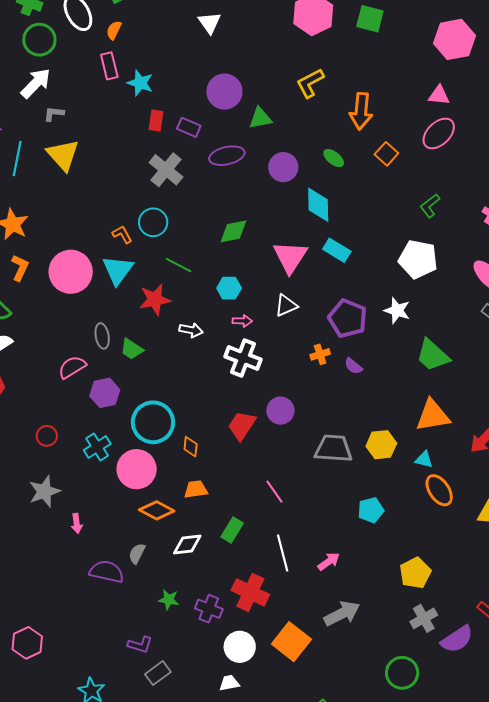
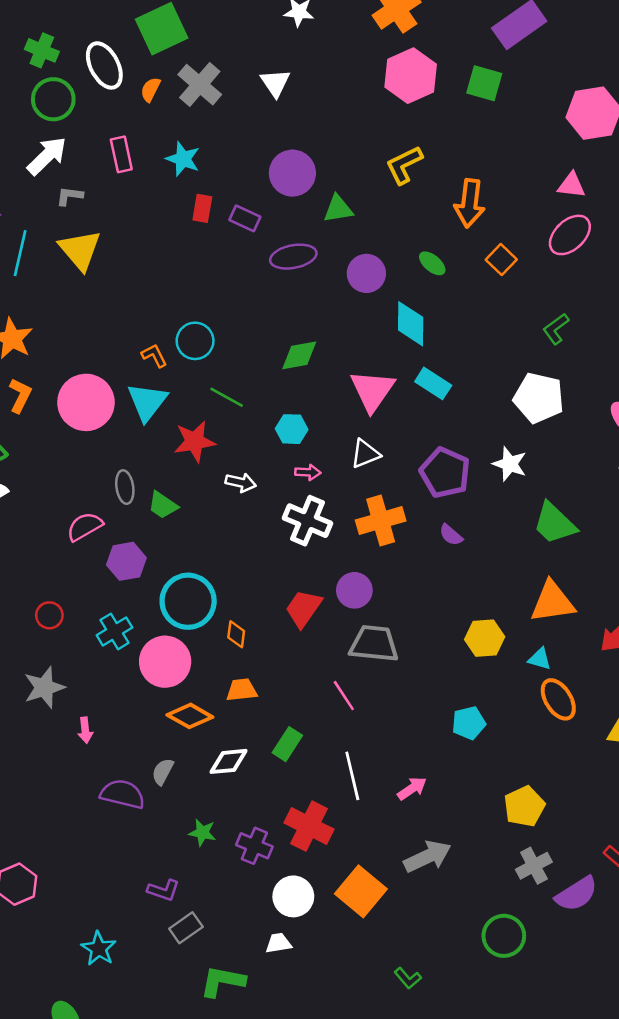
pink rectangle: (109, 66) -> (121, 154), moved
gray cross: (166, 170) -> (200, 85), moved
orange cross: (320, 354) -> (381, 520), moved, size x1.8
gray trapezoid: (333, 449) -> (374, 644), moved

